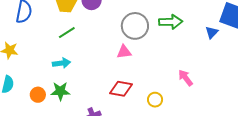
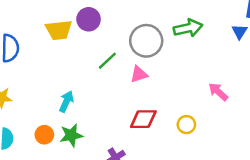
green line: (67, 33) -> (107, 61), moved
cyan arrow: (61, 63) -> (66, 101), turned -48
orange circle: (38, 95) -> (44, 135), moved

